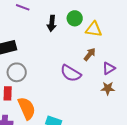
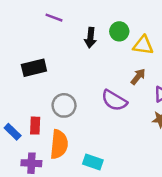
gray circle: (17, 72) -> (64, 105), moved
orange semicircle: (27, 108) -> (59, 144), turned 30

